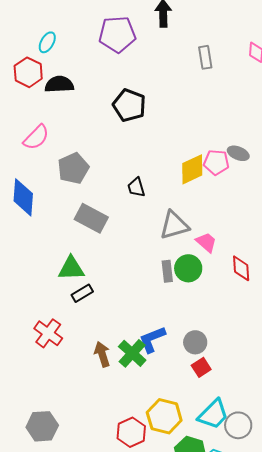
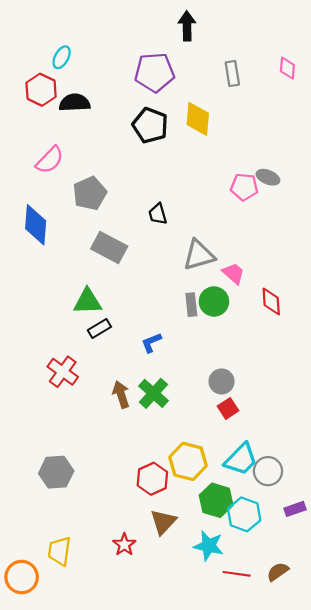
purple pentagon: (117, 34) -> (155, 72), moved
yellow diamond: (192, 169) -> (198, 119), moved, turned -60
blue L-shape: (152, 339) -> (151, 343), moved, size x0.7

